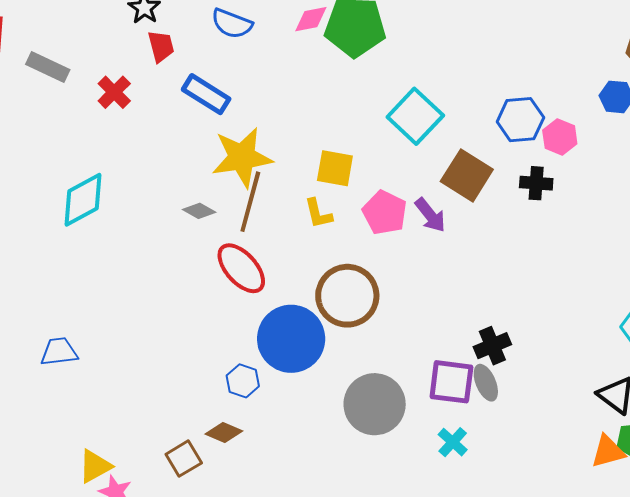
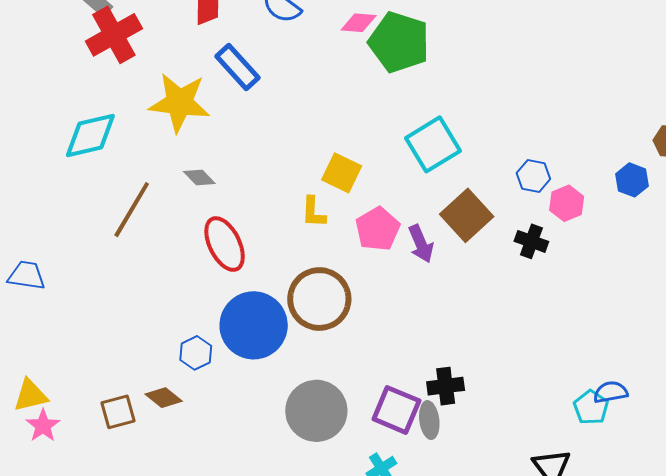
red cross: (114, 92) -> (114, 35), moved, size x1.6
blue hexagon: (520, 120) -> (533, 176), size x0.7
yellow star: (242, 157) -> (179, 103), moved
brown line: (250, 202) -> (132, 210), moved

